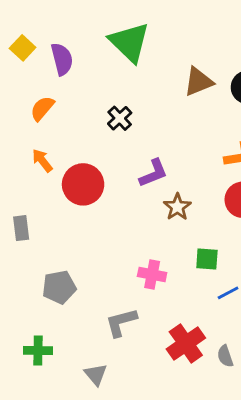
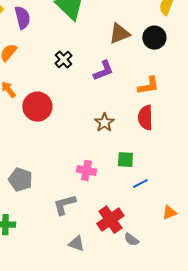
purple L-shape: (153, 173) -> (103, 71), moved
gray pentagon: (59, 287) -> (20, 180), turned 30
gray semicircle: (225, 356) -> (131, 240), moved, turned -35
gray triangle: (96, 374) -> (76, 244), moved, turned -30

